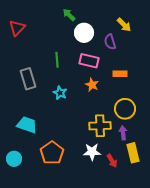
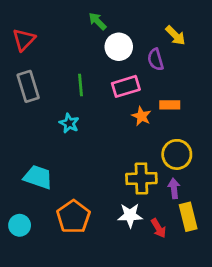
pink rectangle: (89, 61) -> (126, 86), turned -30
gray rectangle: (28, 79) -> (28, 86), moved
orange star: (92, 85) -> (141, 116), moved
cyan star: (60, 93) -> (69, 123), moved

